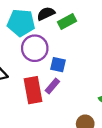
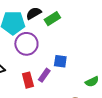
blue square: (58, 65) -> (60, 61), moved
red rectangle: (33, 90) -> (28, 80), size x0.7

